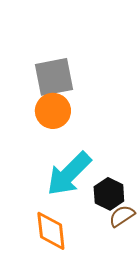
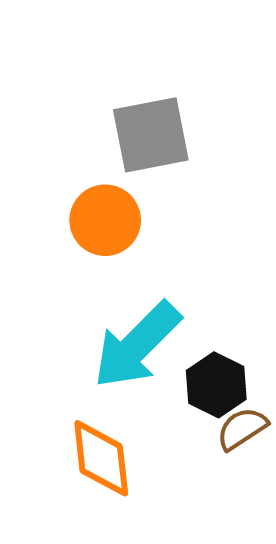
gray square: (54, 77) -> (151, 135), moved

